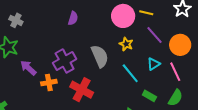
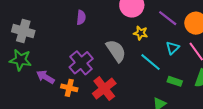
gray cross: (16, 20) -> (23, 31), size x1.5
orange cross: (49, 83) -> (69, 88), turned 35
red cross: (82, 90) -> (104, 89), turned 35

